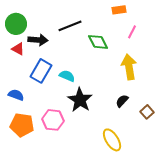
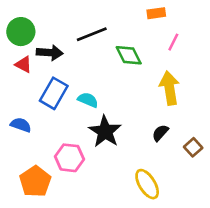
orange pentagon: (22, 125) -> (35, 181), moved, turned 30

